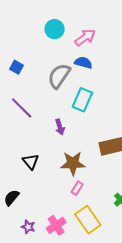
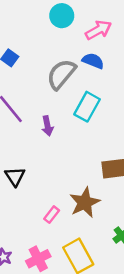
purple arrow: (60, 127) -> (47, 126), moved
brown star: (73, 163) -> (85, 203), moved, turned -30
pink rectangle: (77, 188) -> (52, 215), moved

